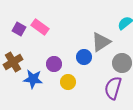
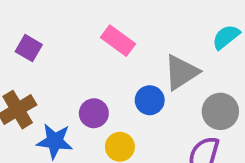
pink rectangle: (40, 27) -> (118, 41), moved

